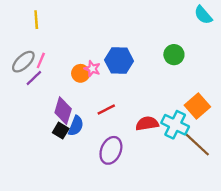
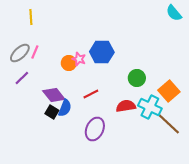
green circle: (174, 55) -> (137, 78), moved
purple line: (34, 78) -> (22, 78), moved
purple diamond: (63, 111) -> (54, 95), turned -55

